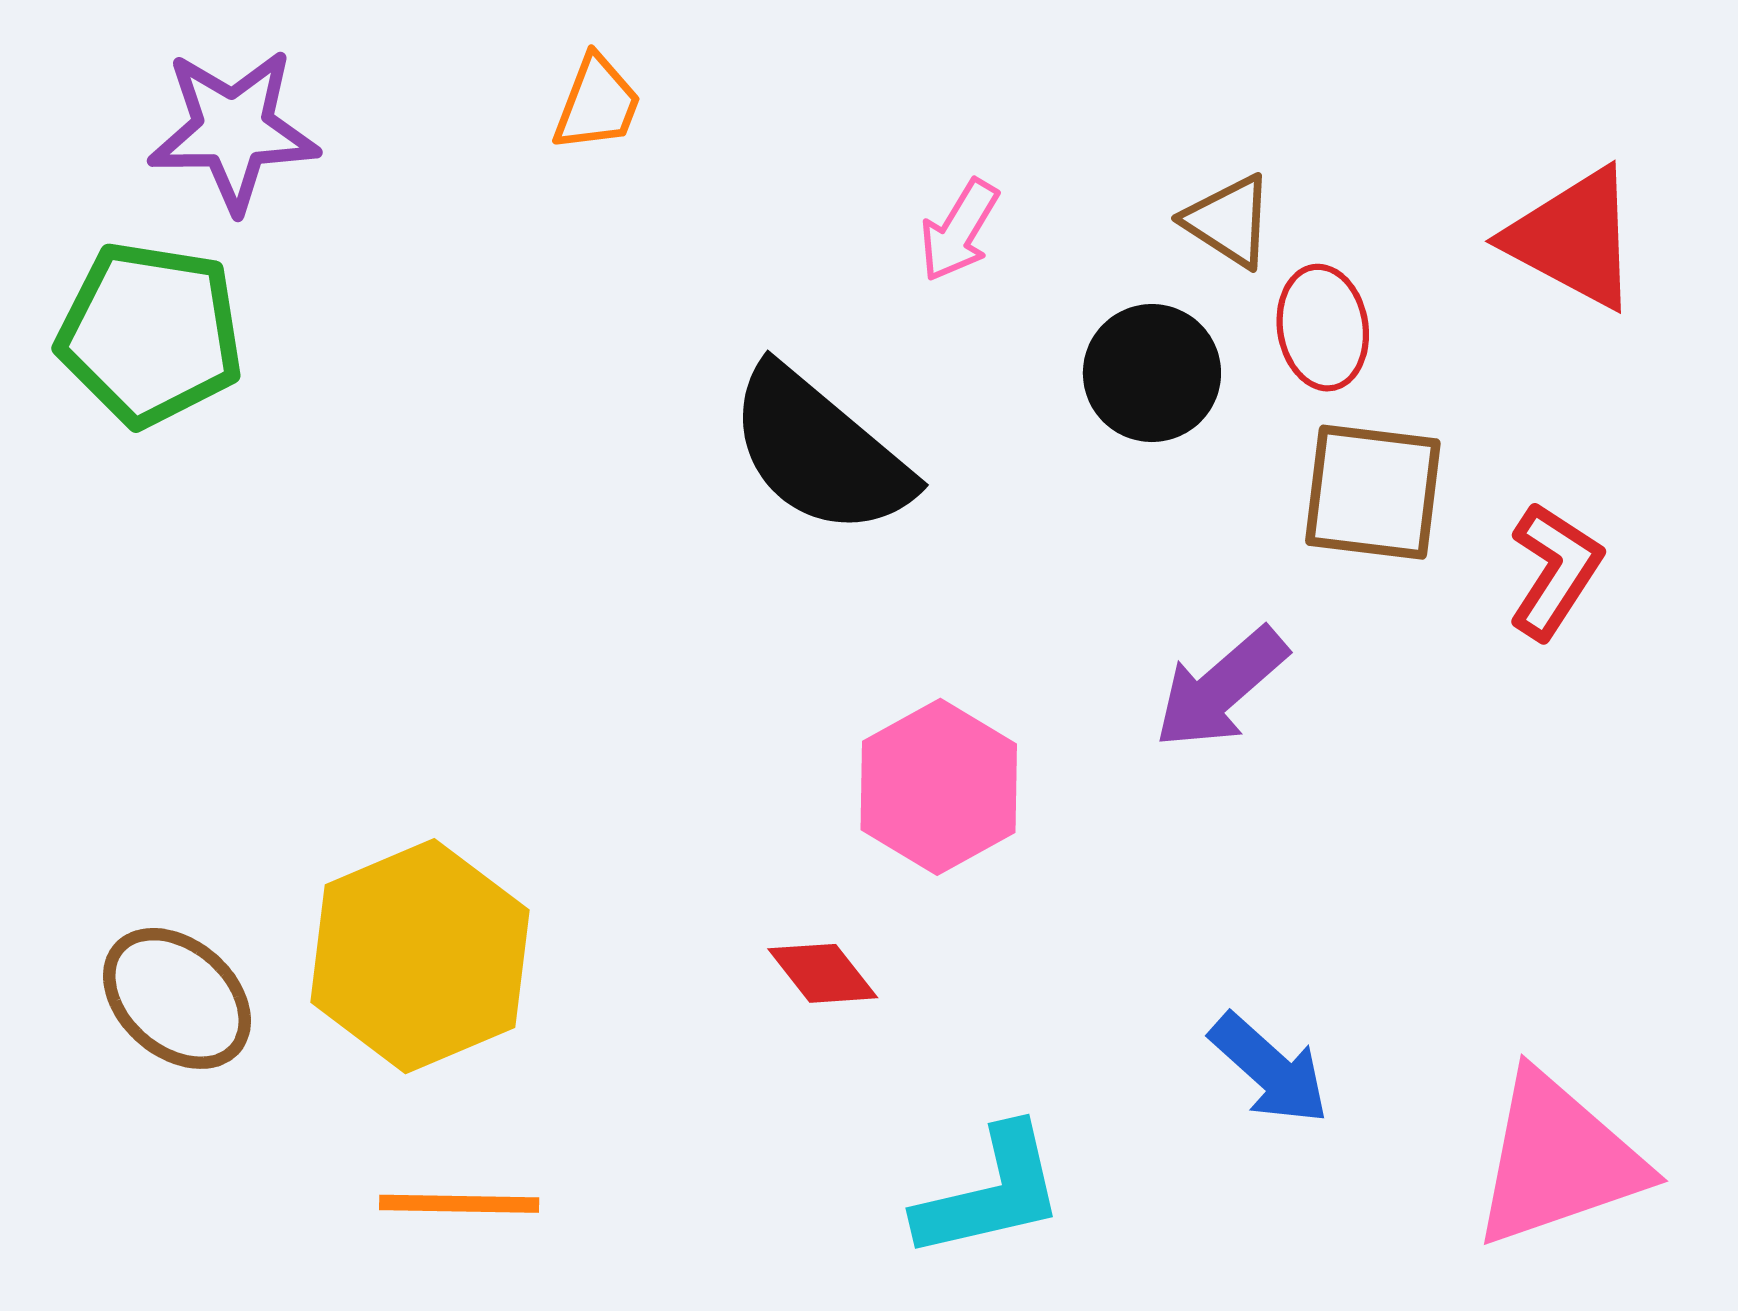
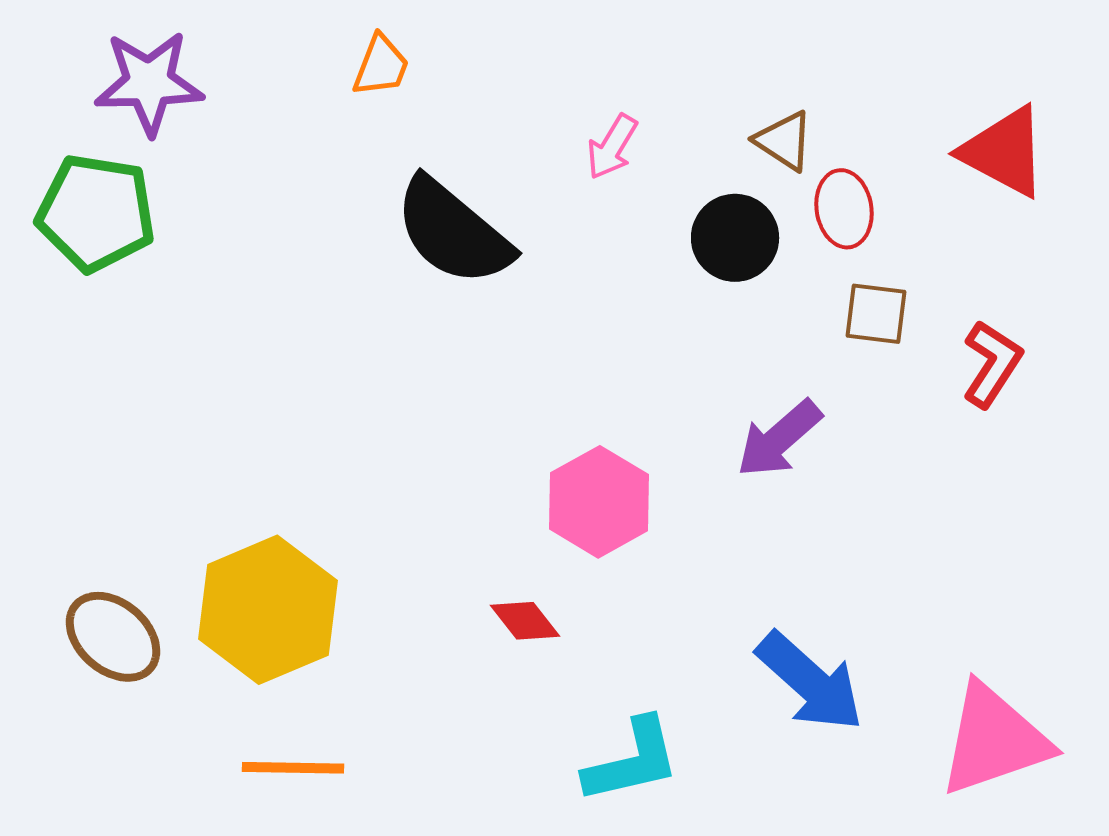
black semicircle: (820, 451) -> (453, 232), moved
brown square: (1373, 492) -> (876, 314), size x0.7
blue arrow: (1269, 1069) -> (810, 682), size x1.4

